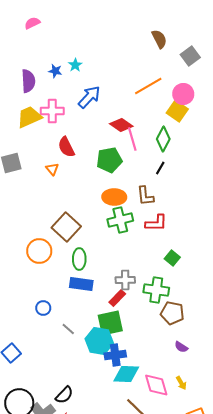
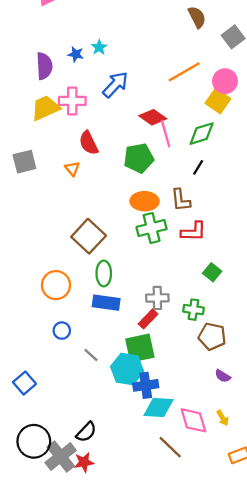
green diamond: (163, 139) -> (202, 134), turned 45
orange circle: (39, 251) -> (56, 285), moved
green cross: (156, 290) -> (193, 310), size x0.7

